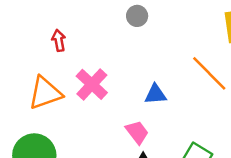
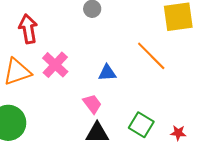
red arrow: (59, 40) -> (28, 29), size x1.6

